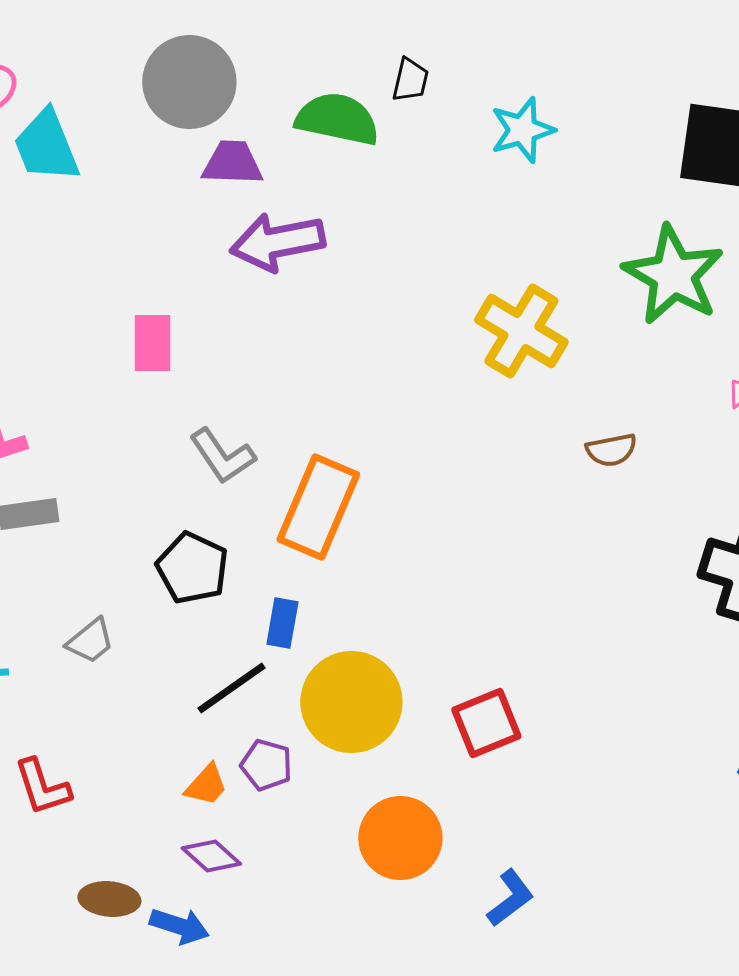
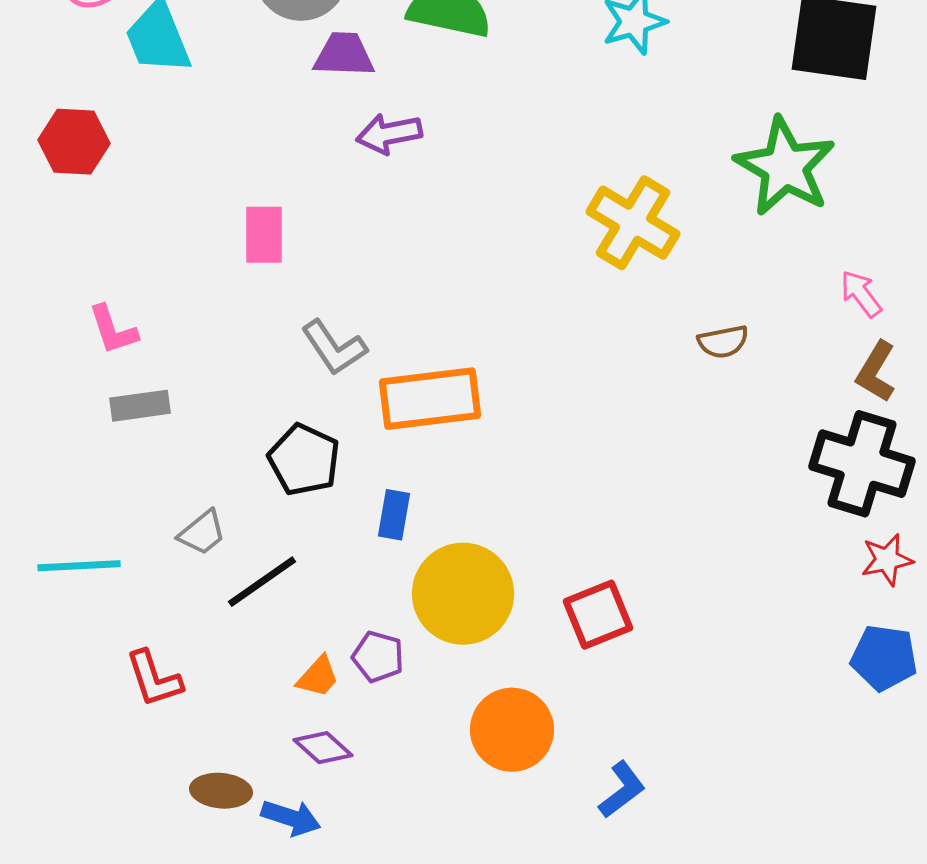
purple arrow: (277, 242) -> (389, 134), size x0.7
orange rectangle: (318, 507) -> (430, 399), turned 60
black line: (231, 688) -> (262, 582), moved

